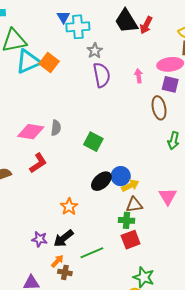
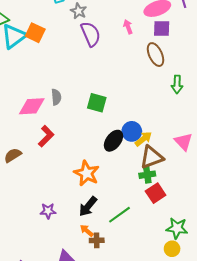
brown triangle: (134, 205) -> (152, 157), size x1.4
orange star: (69, 207) -> (87, 173), size x1.4
purple star: (39, 239) -> (48, 211), moved
orange arrow: (57, 261) -> (87, 231), turned -80

